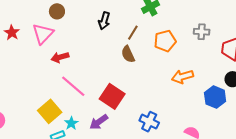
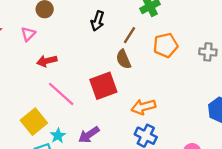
gray cross: (202, 32) -> (208, 52), moved
pink triangle: (43, 34) -> (28, 34), size x0.6
orange arrow: (182, 77) -> (143, 107), moved
red square: (112, 96) -> (103, 86), moved, turned 35

